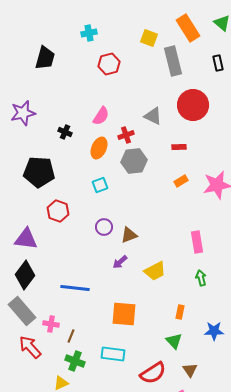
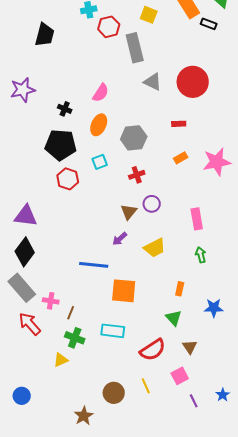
gray rectangle: (173, 61) -> (135, 48), moved
black rectangle: (218, 63) -> (209, 24), moved, turned -56
red hexagon: (109, 64) -> (109, 27), moved
gray triangle: (153, 116) -> (153, 82), moved
red cross: (126, 135) -> (137, 175), moved
black pentagon: (39, 172) -> (61, 145), moved
red hexagon: (58, 211) -> (68, 179), moved
purple circle: (104, 227) -> (152, 204), moved
brown triangle: (129, 235) -> (129, 212), turned -30
blue line: (75, 288) -> (94, 265), moved

